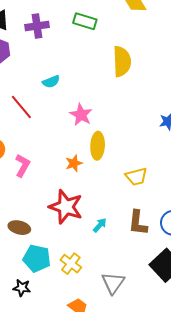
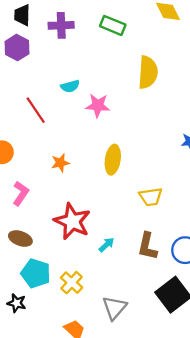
pink star: (81, 115) -> (98, 105), moved, turned -30
orange star: (74, 163) -> (60, 163), moved
pink L-shape: (23, 165) -> (21, 193), moved

